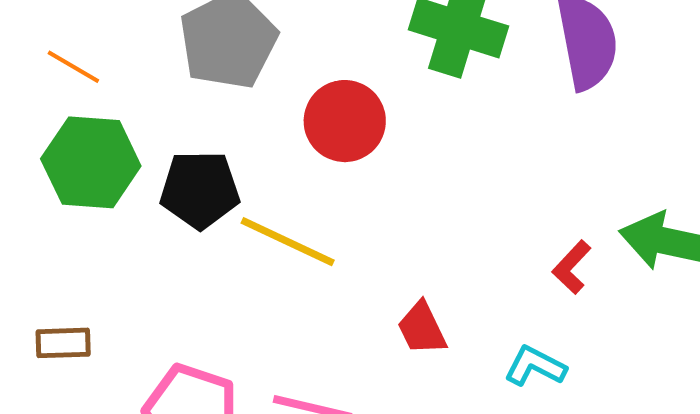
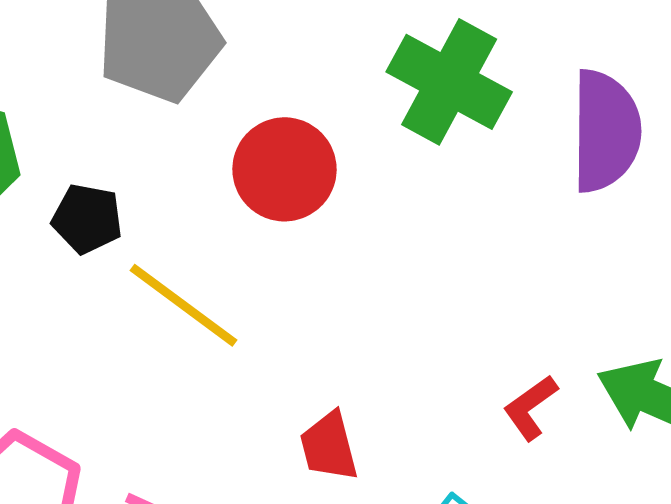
black pentagon: (200, 190) -> (87, 219), size x0.7

